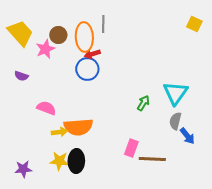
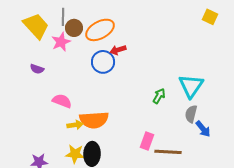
gray line: (103, 24) -> (63, 17), moved
orange ellipse: (84, 37) -> (100, 30), turned 64
red arrow: (92, 54) -> (118, 50), moved

